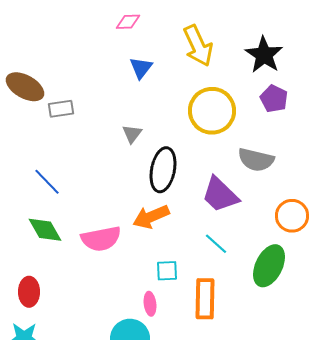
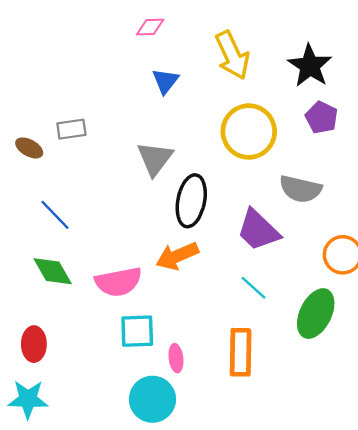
brown ellipse: (25, 87) -> (29, 148), moved, size x0.6
gray triangle: (132, 134) -> (155, 159), size x1.6
cyan square: (167, 271) -> (137, 331), moved, size x1.4

